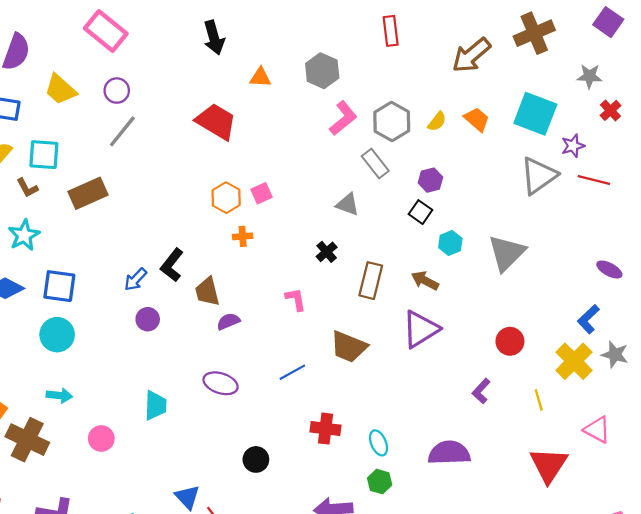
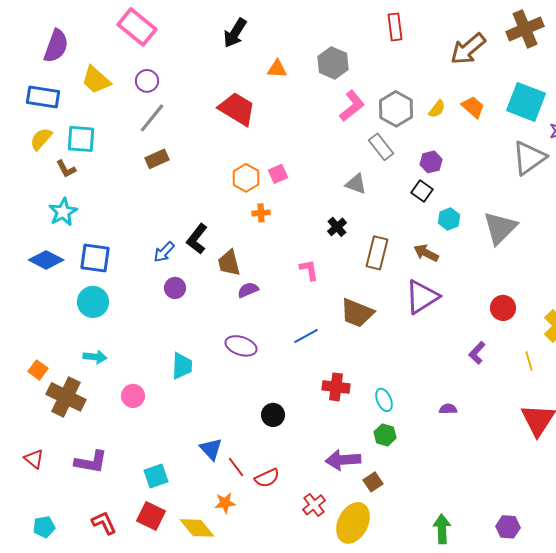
black arrow: (214, 38) -> (235, 33), turned 48
brown rectangle: (88, 193) -> (157, 159), moved, size x0.7
purple semicircle: (449, 453) -> (448, 409), size x0.5

